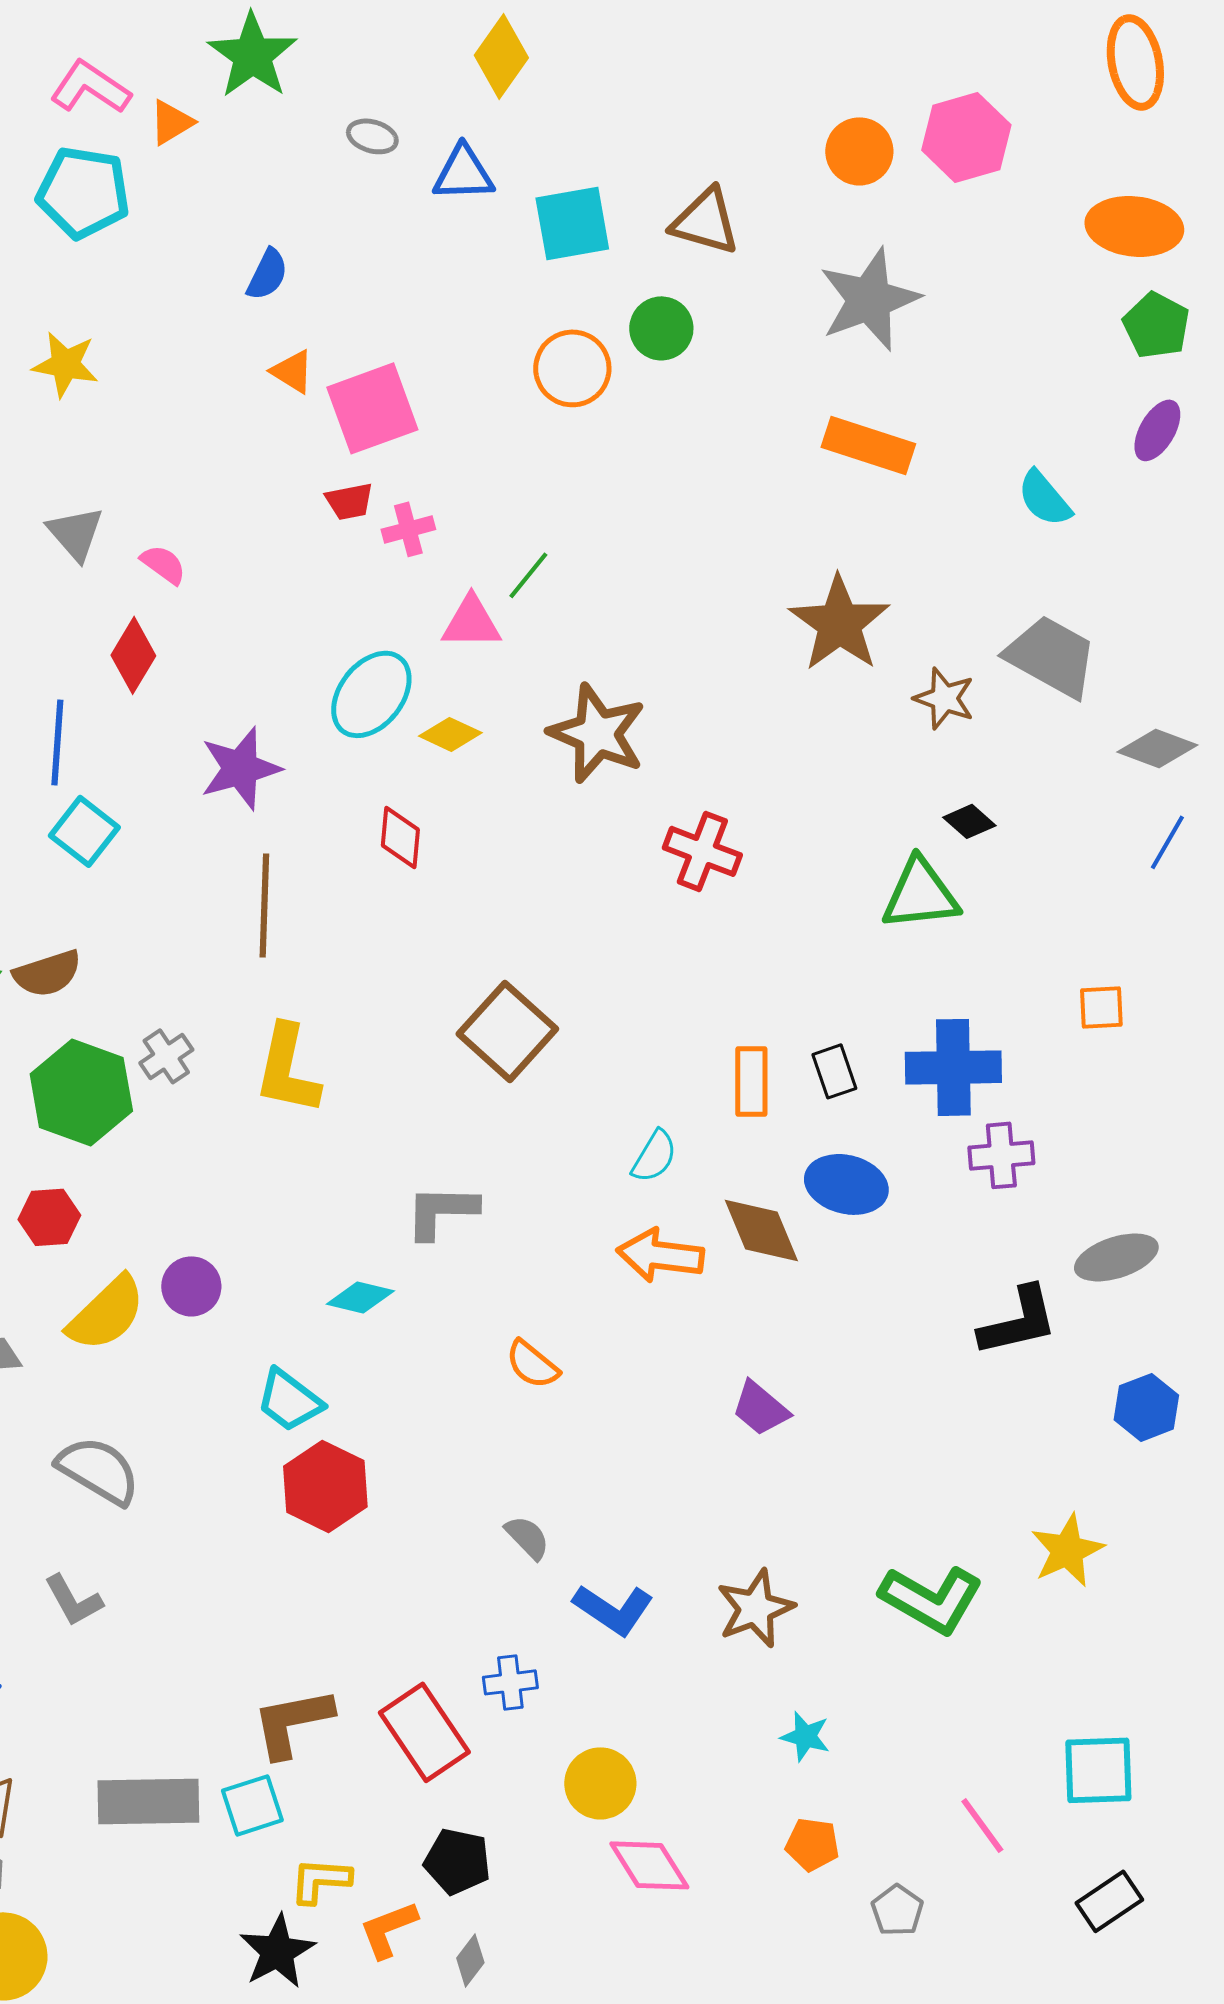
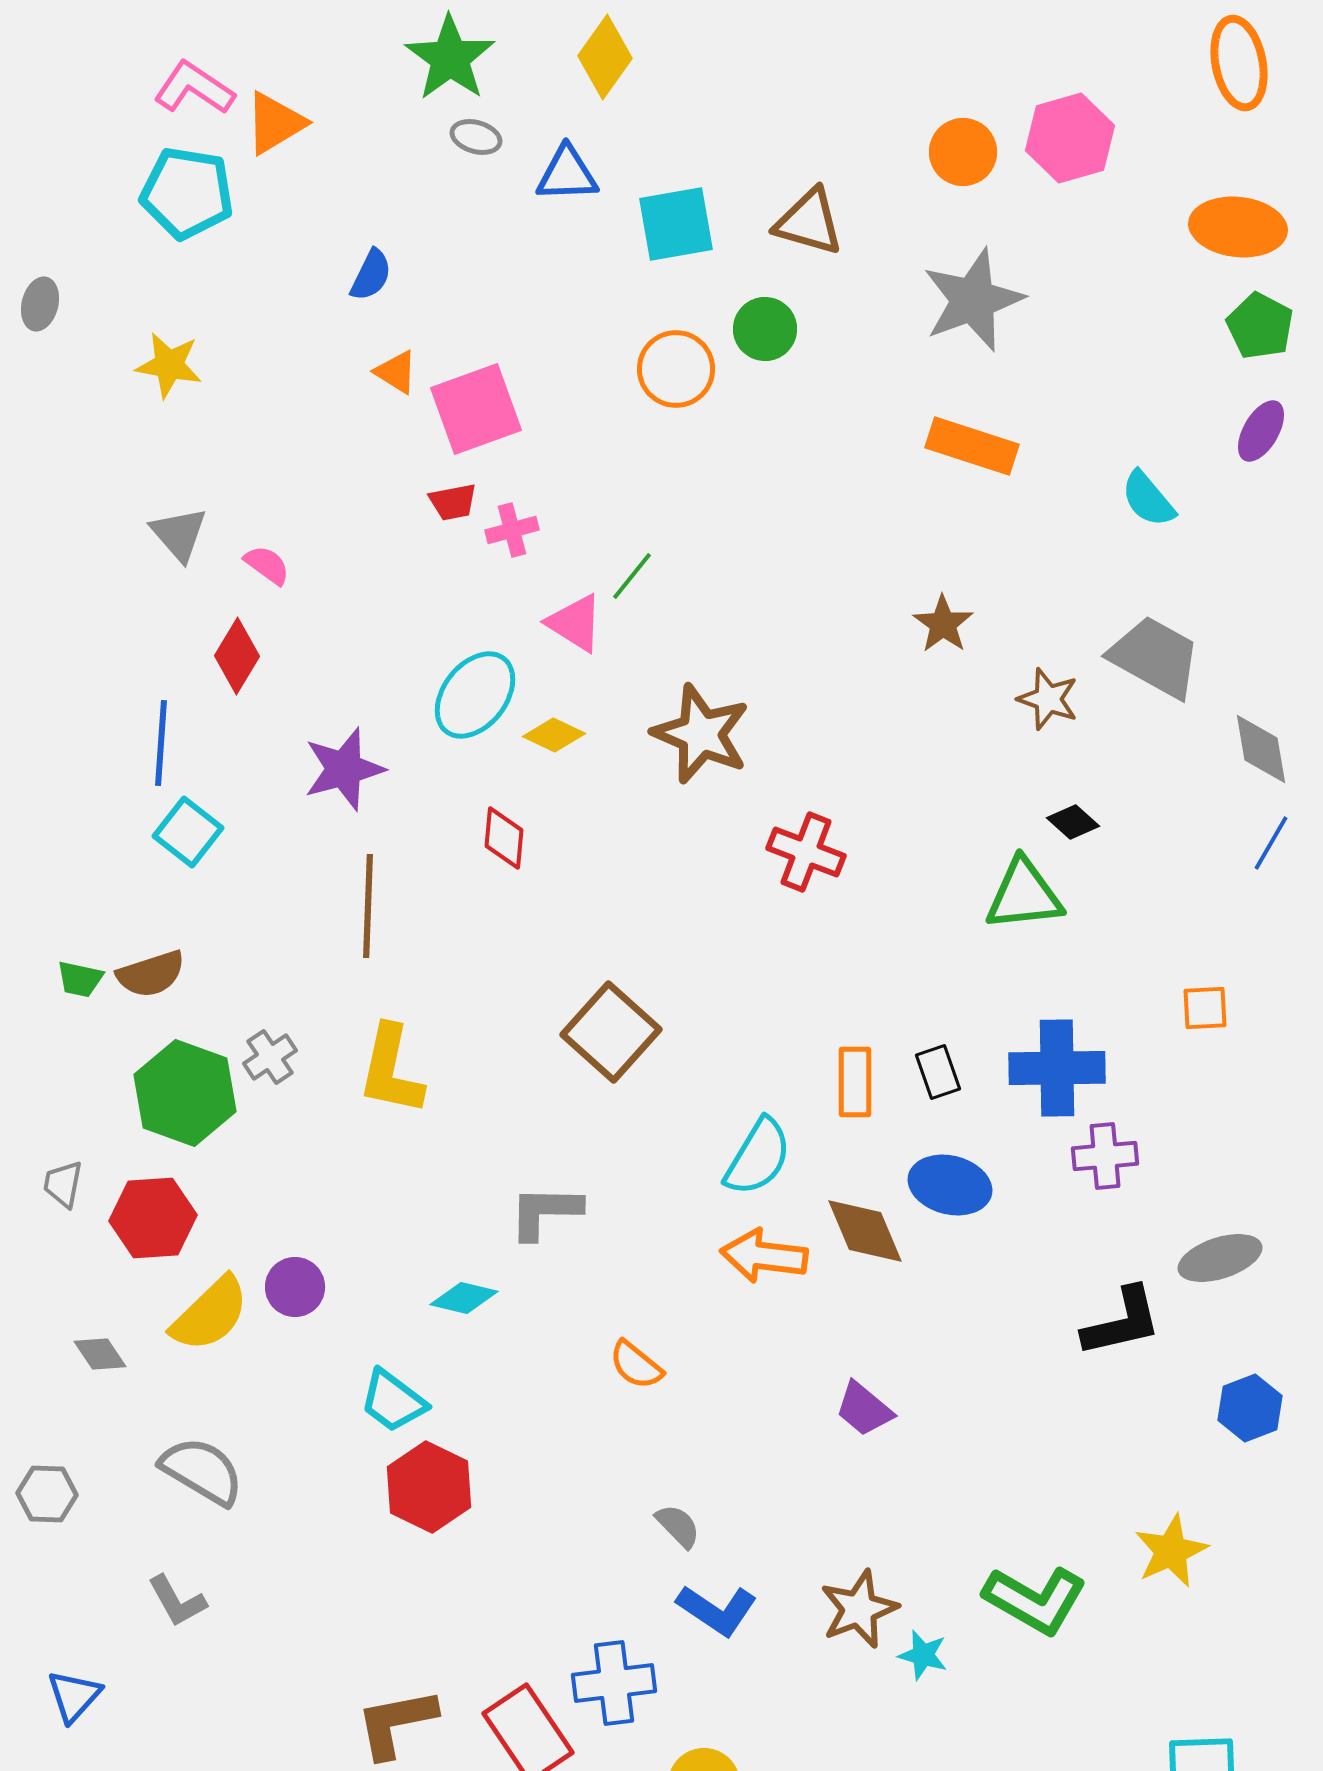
green star: (252, 55) -> (450, 58), moved
orange triangle: (171, 122) -> (275, 123), size x1.4
pink triangle: (471, 622) -> (575, 623), turned 32
brown star: (839, 623) -> (943, 624), size x0.6
gray diamond: (1157, 748) -> (1261, 749), turned 60
cyan semicircle: (654, 1156) -> (758, 1157), size x1.5
red hexagon: (49, 1217) -> (153, 1218), size x1.4
gray semicircle: (527, 1537) -> (678, 1526), moved
blue cross: (510, 1682) -> (614, 1683), size x1.5
cyan star: (805, 1736) -> (923, 1655), moved

